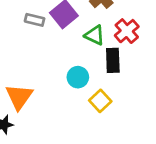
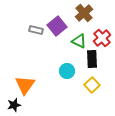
yellow square: (100, 101) -> (92, 85), moved

